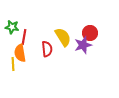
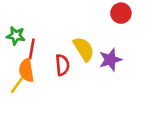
red circle: (90, 33) -> (121, 13), moved
yellow line: (13, 64) -> (17, 85), turned 40

